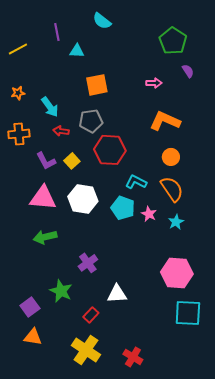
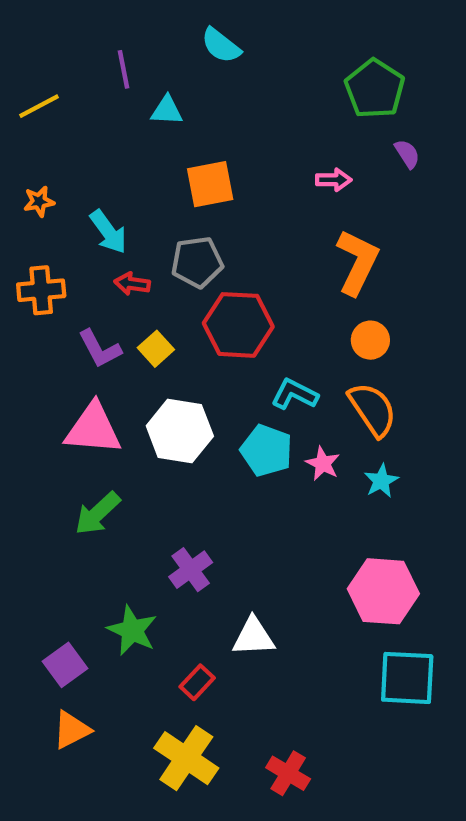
orange L-shape: (165, 121) -> (357, 262), turned 92
green arrow: (45, 237) -> (97, 513), turned -30
orange triangle: (33, 337) -> (71, 730), turned -36

